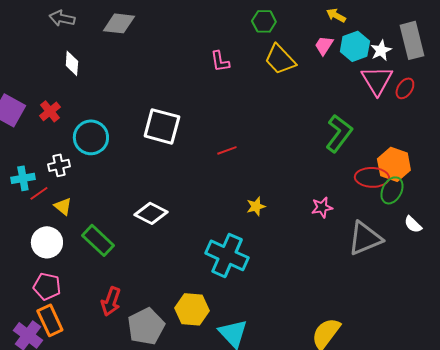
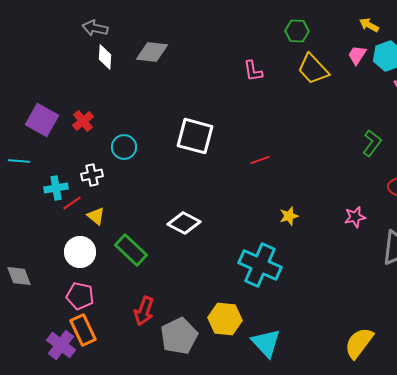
gray diamond: (119, 23) -> (152, 52), moved
white diamond: (72, 63) -> (105, 57), moved
green L-shape: (339, 133) -> (372, 143), size x0.7
cyan circle: (91, 137) -> (124, 147), size x0.7

